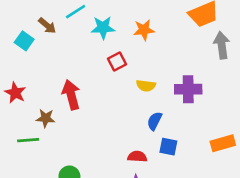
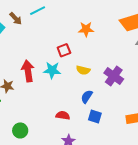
cyan star: (103, 28) -> (52, 70), moved
purple cross: (188, 89) -> (114, 76), turned 30
red semicircle: (137, 157) -> (63, 115), moved

